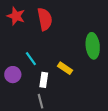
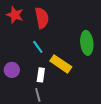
cyan line: (31, 59) -> (38, 47), moved
yellow rectangle: (65, 68) -> (61, 64), size x1.5

